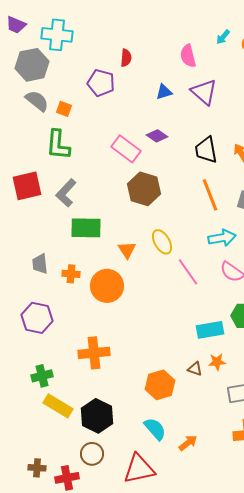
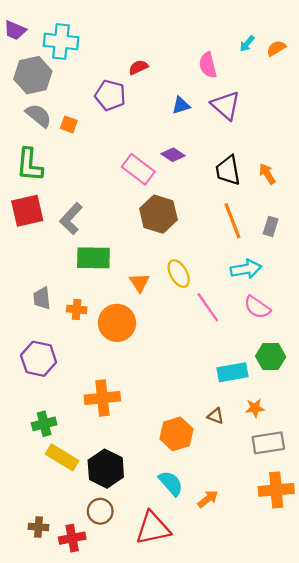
red semicircle: (126, 58) -> (138, 67), turned -120
green L-shape: (58, 145) -> (30, 165), moved
orange star: (217, 362) -> (255, 408), moved

